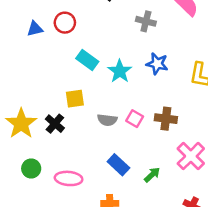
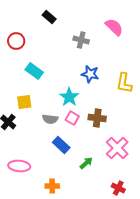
cyan star: (120, 71) -> (69, 97), moved
blue rectangle: (118, 165) -> (61, 145), moved

